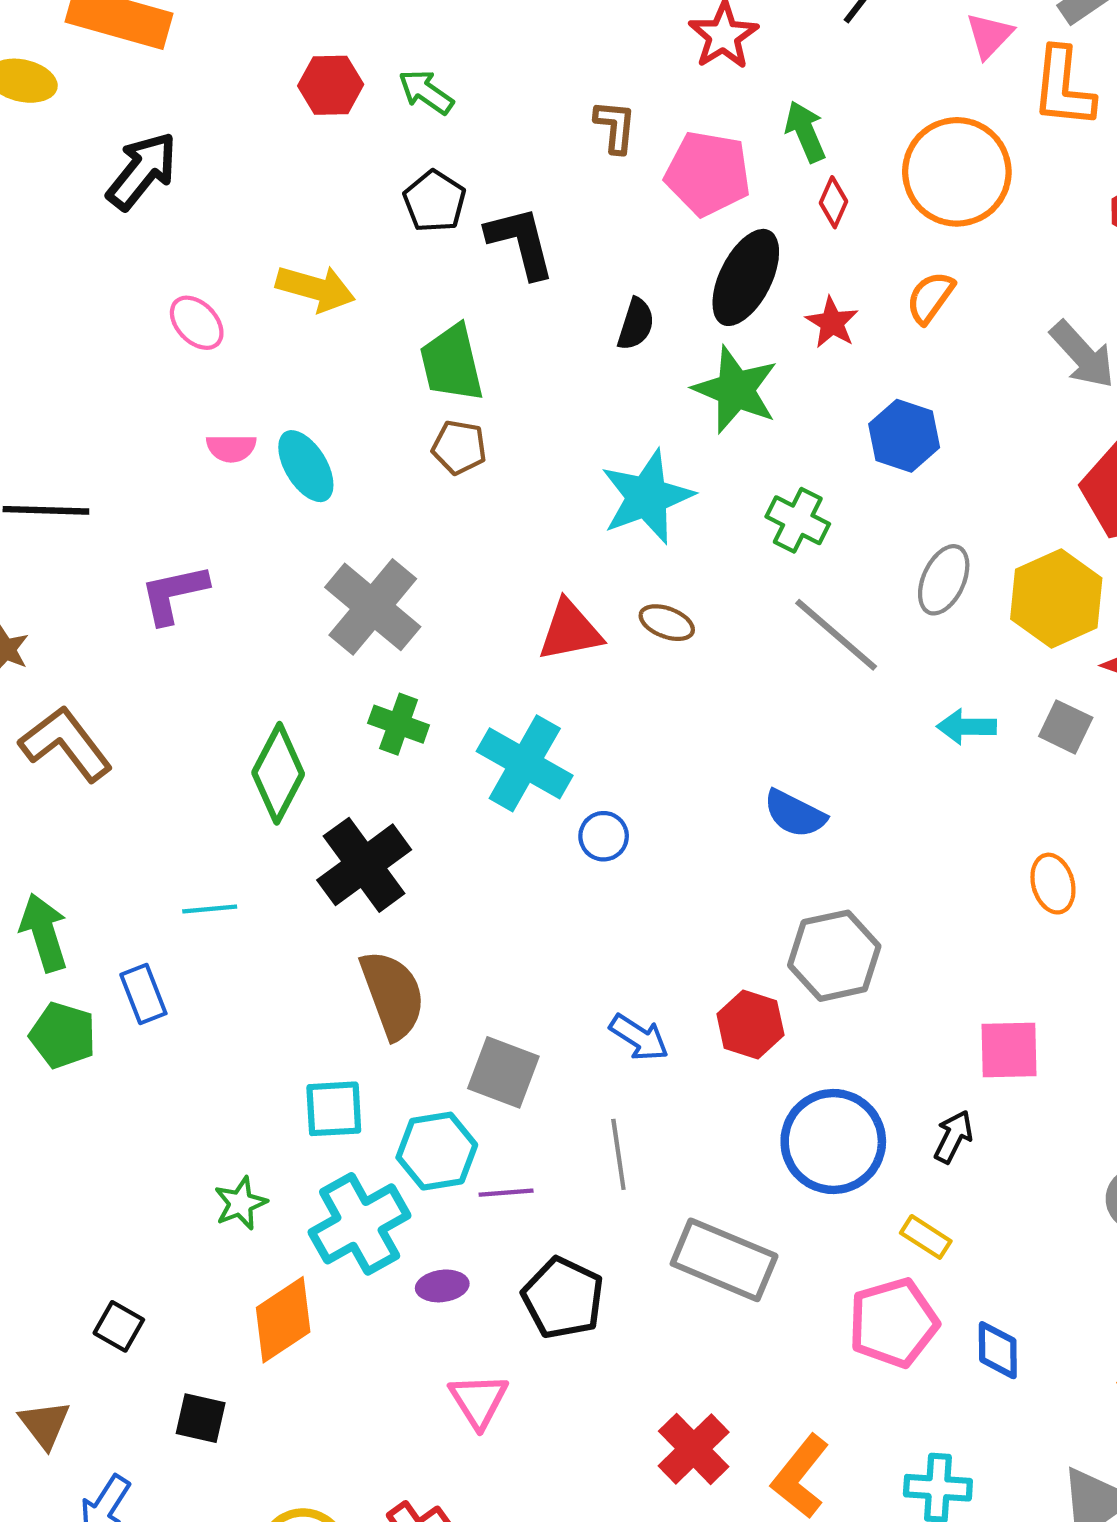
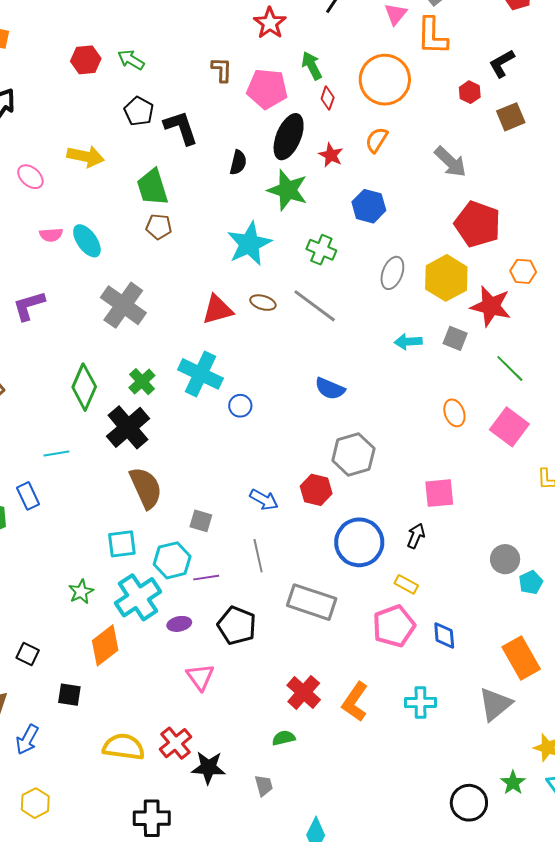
gray line: (836, 635) -> (315, 306), moved
green cross: (399, 724) -> (142, 382), moved, turned 32
gray square: (503, 1072) -> (201, 521), size x0.7

